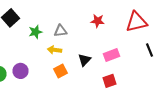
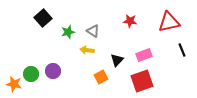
gray triangle: (60, 31) -> (93, 31), turned 40
orange square: (60, 71) -> (101, 77), moved
red square: (110, 81) -> (142, 81), size x1.6

